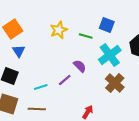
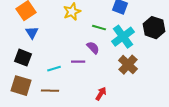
green line: (86, 36) -> (99, 28), moved
purple line: (65, 80) -> (78, 62), turned 40

